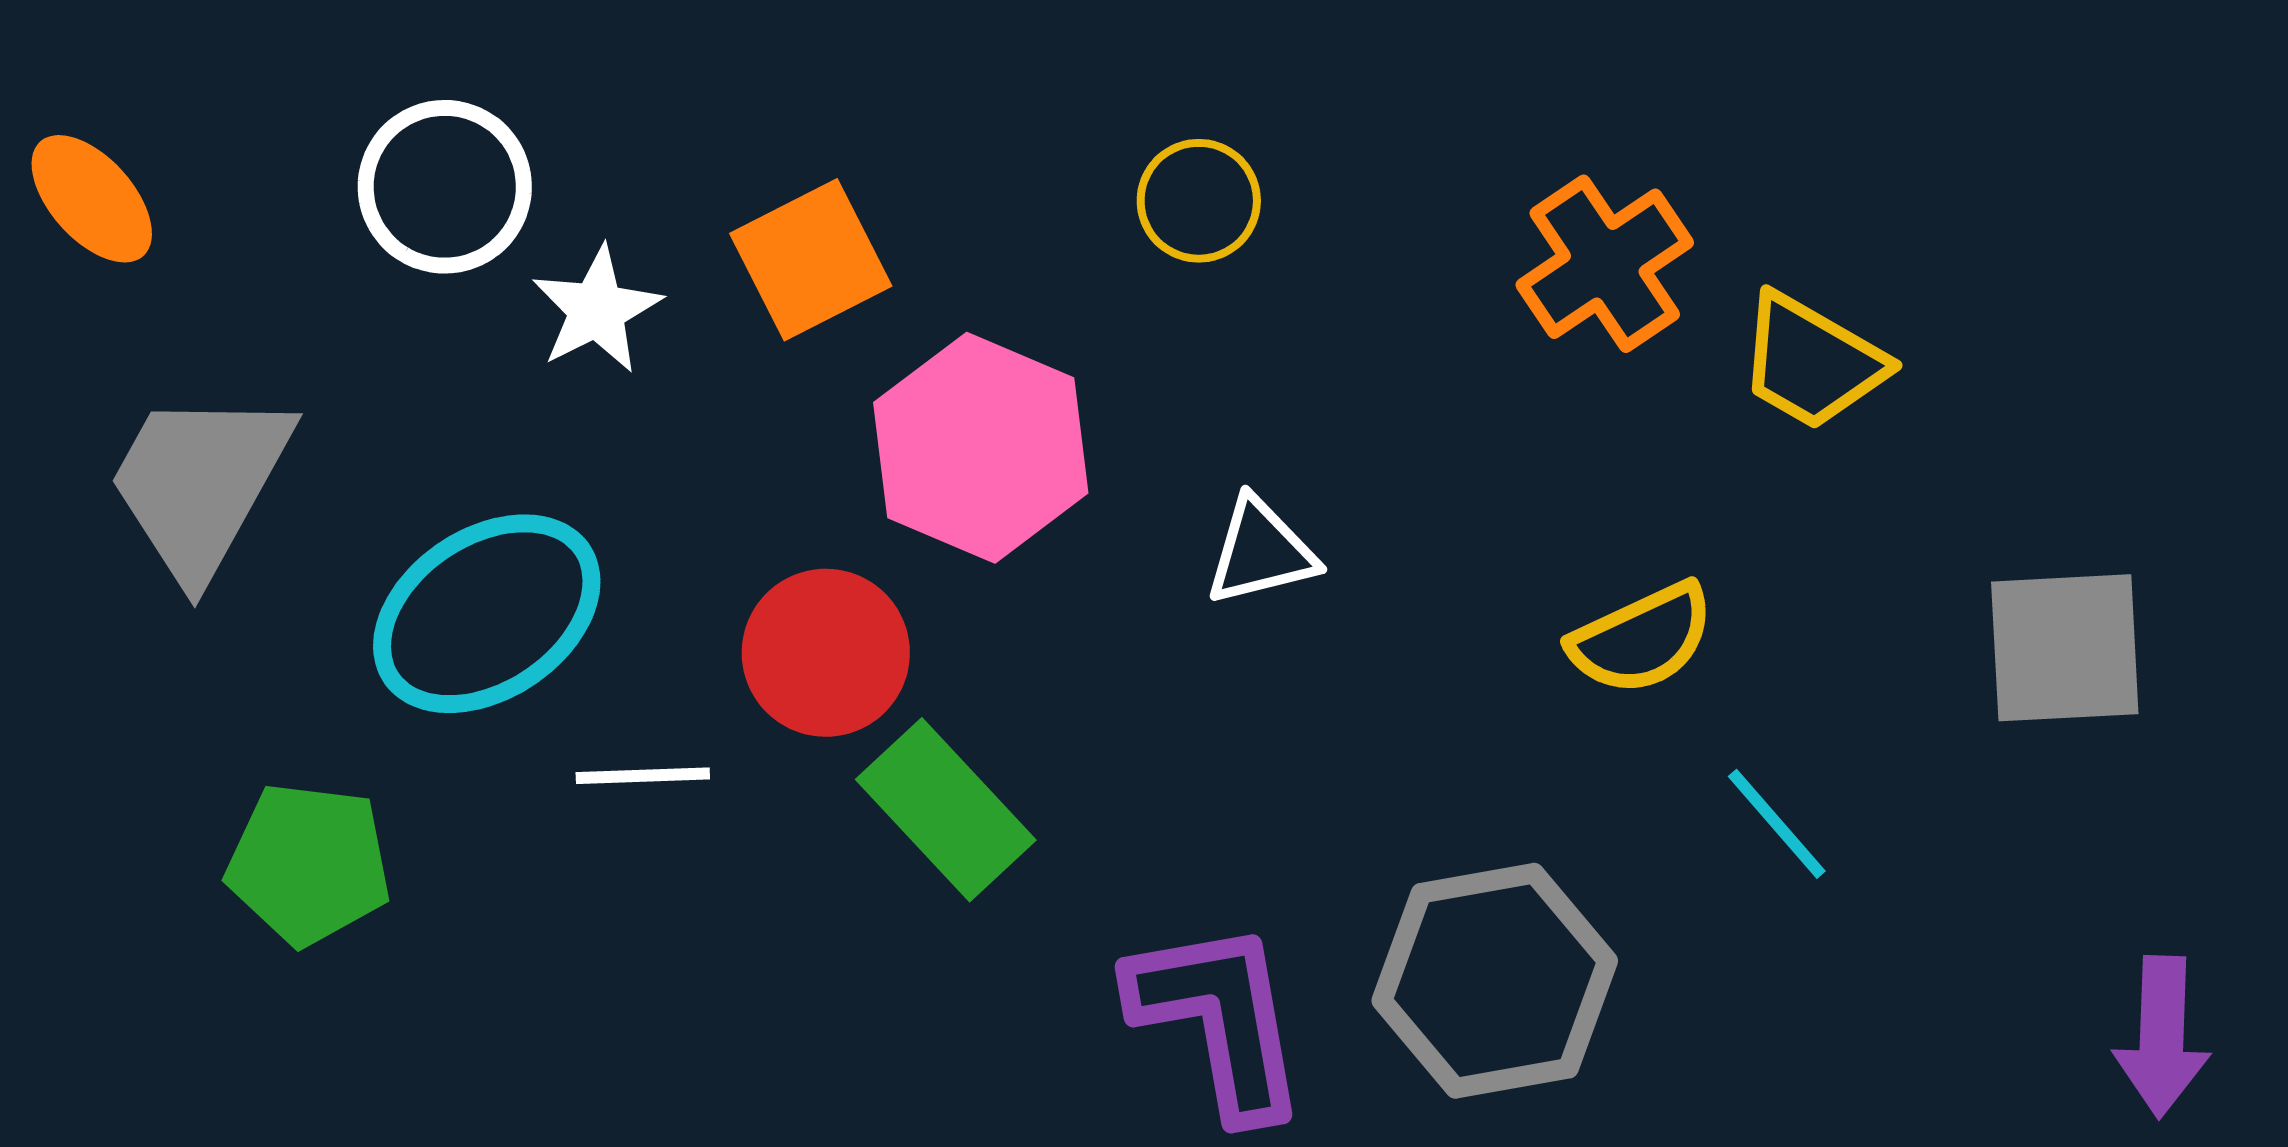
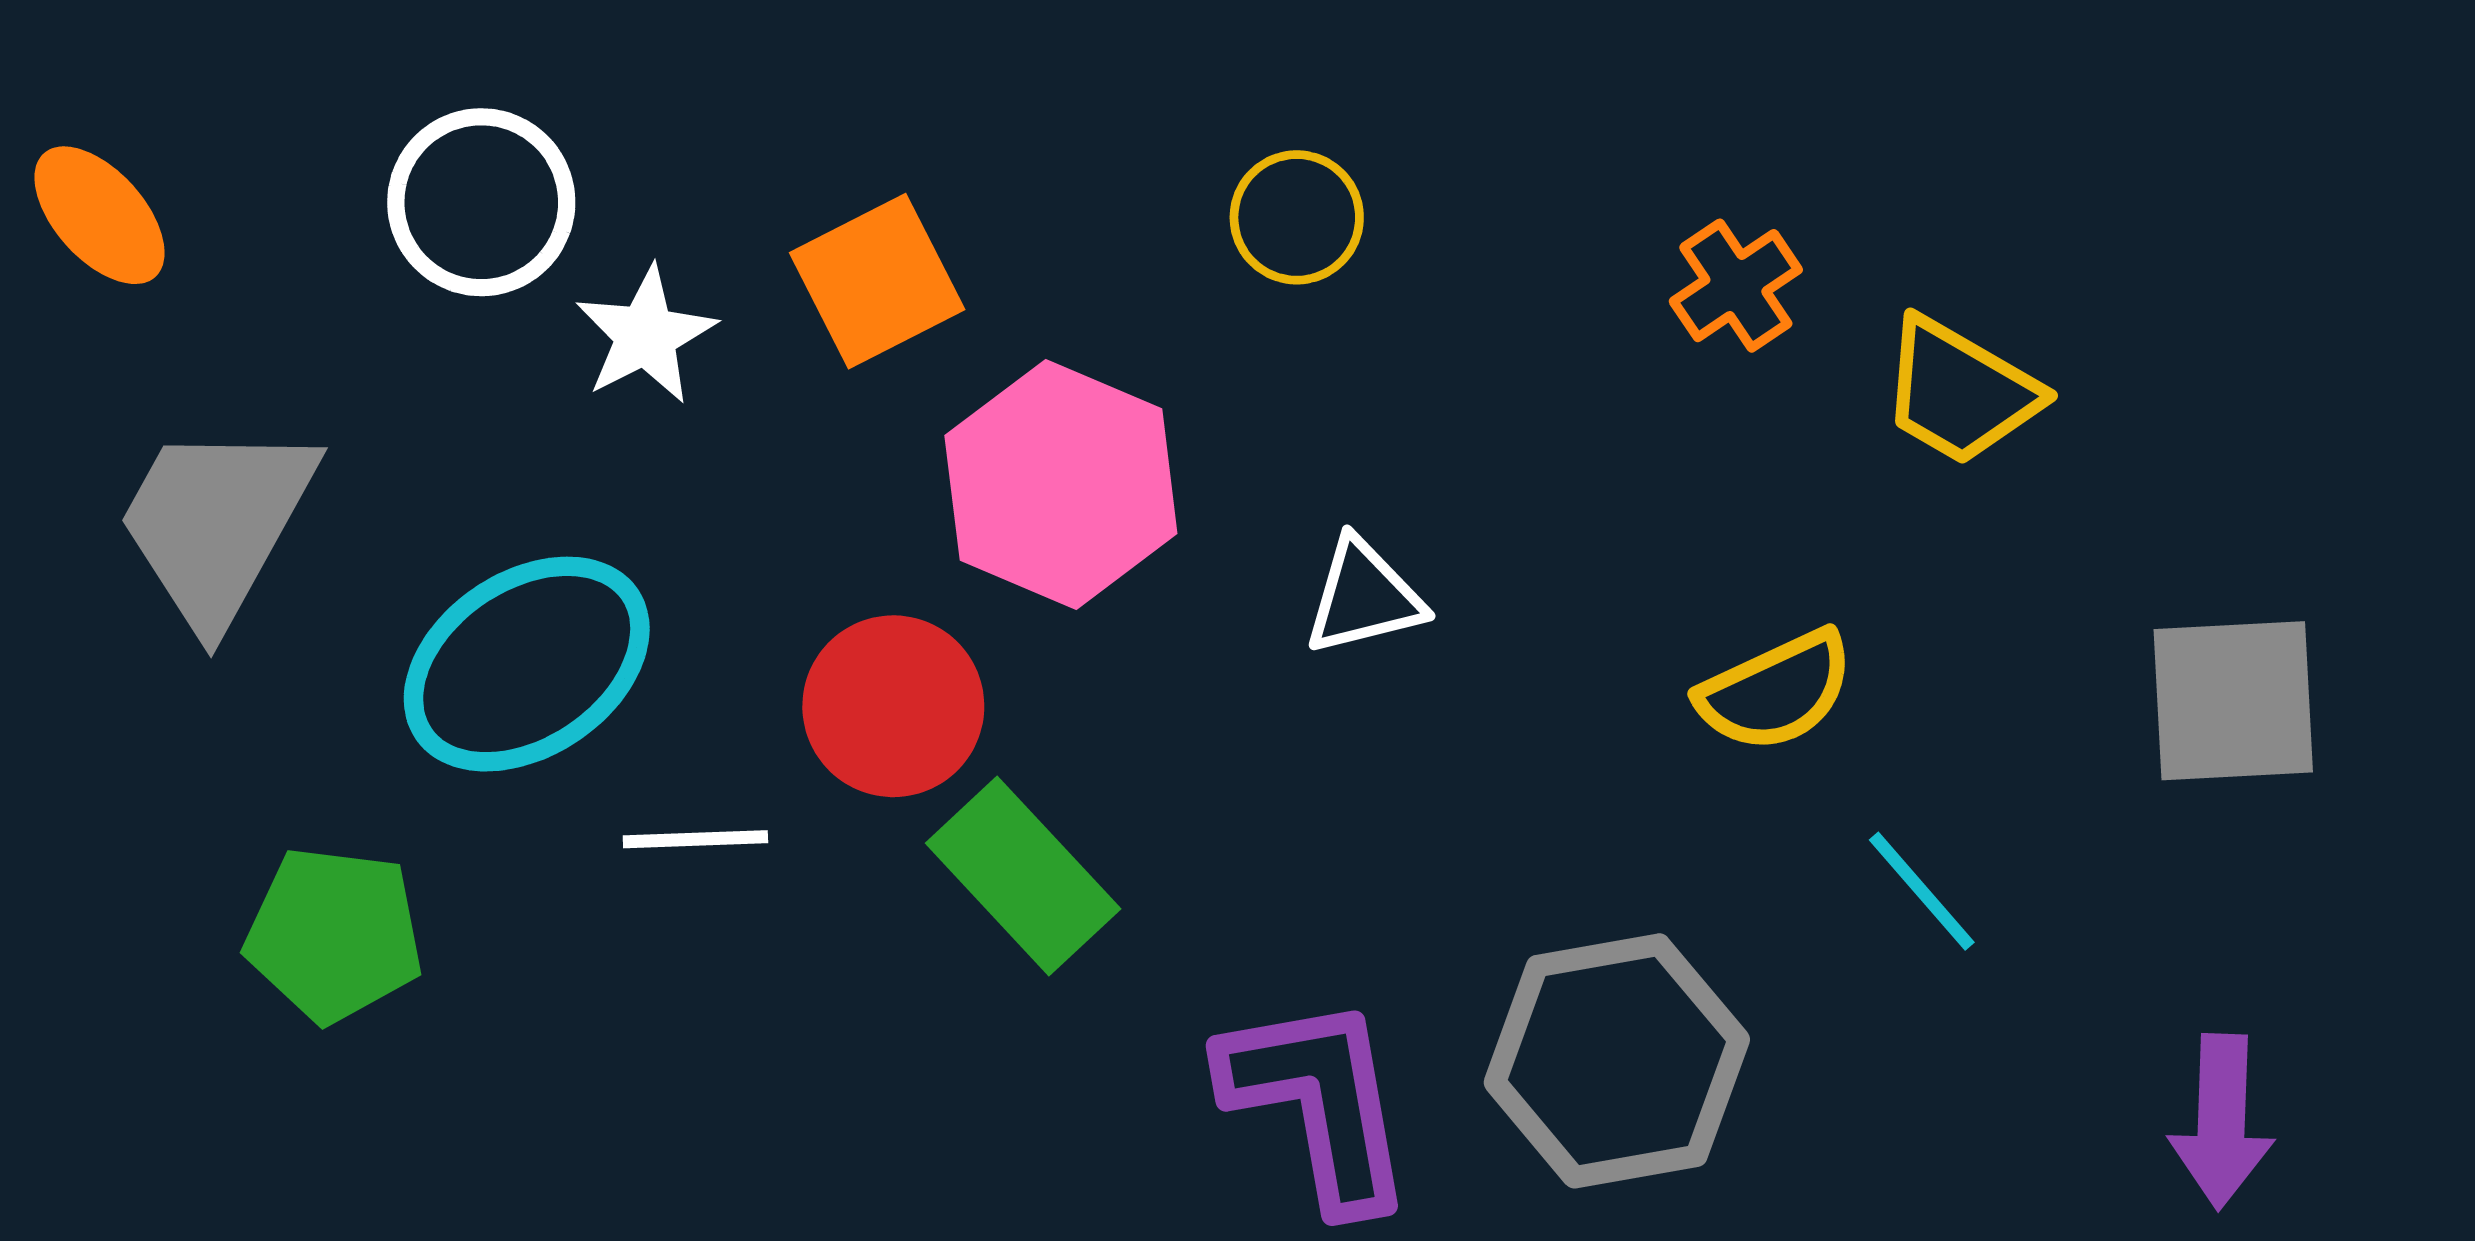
orange cross: (1605, 264) -> (1736, 286), size x0.7
purple arrow: (2162, 1037) -> (2221, 1122), moved

